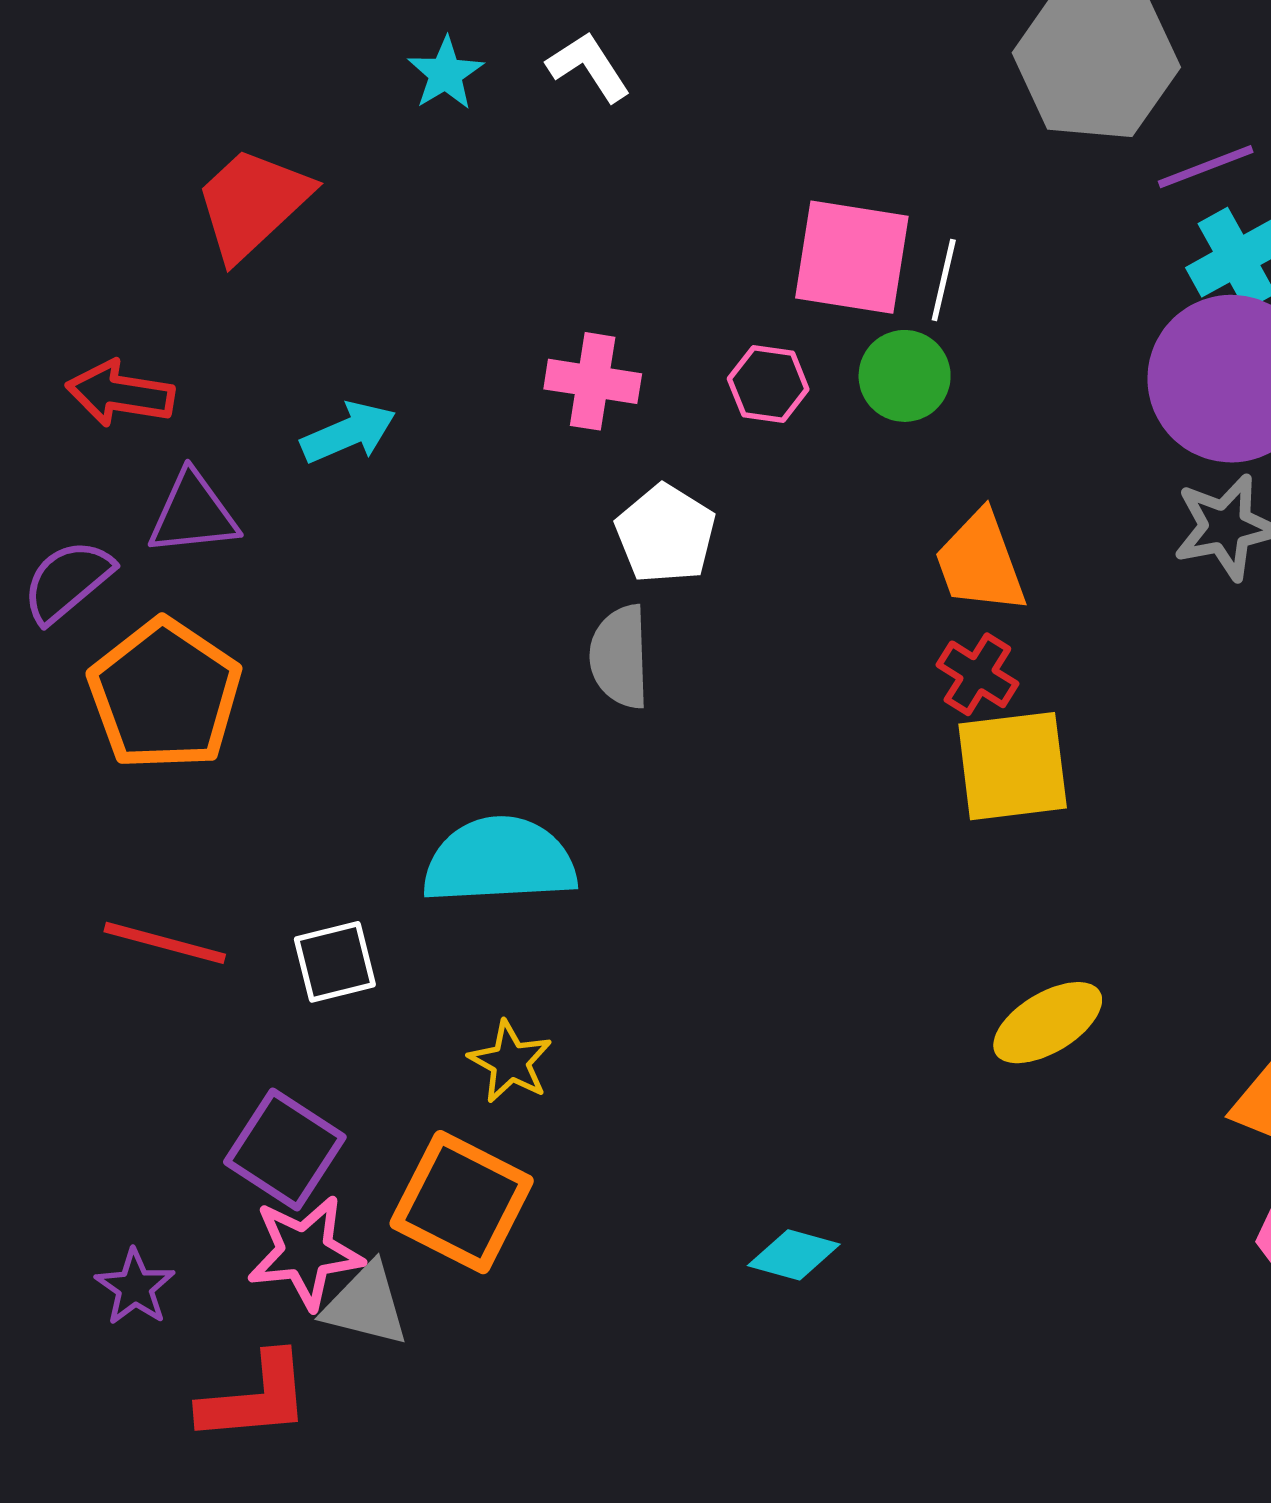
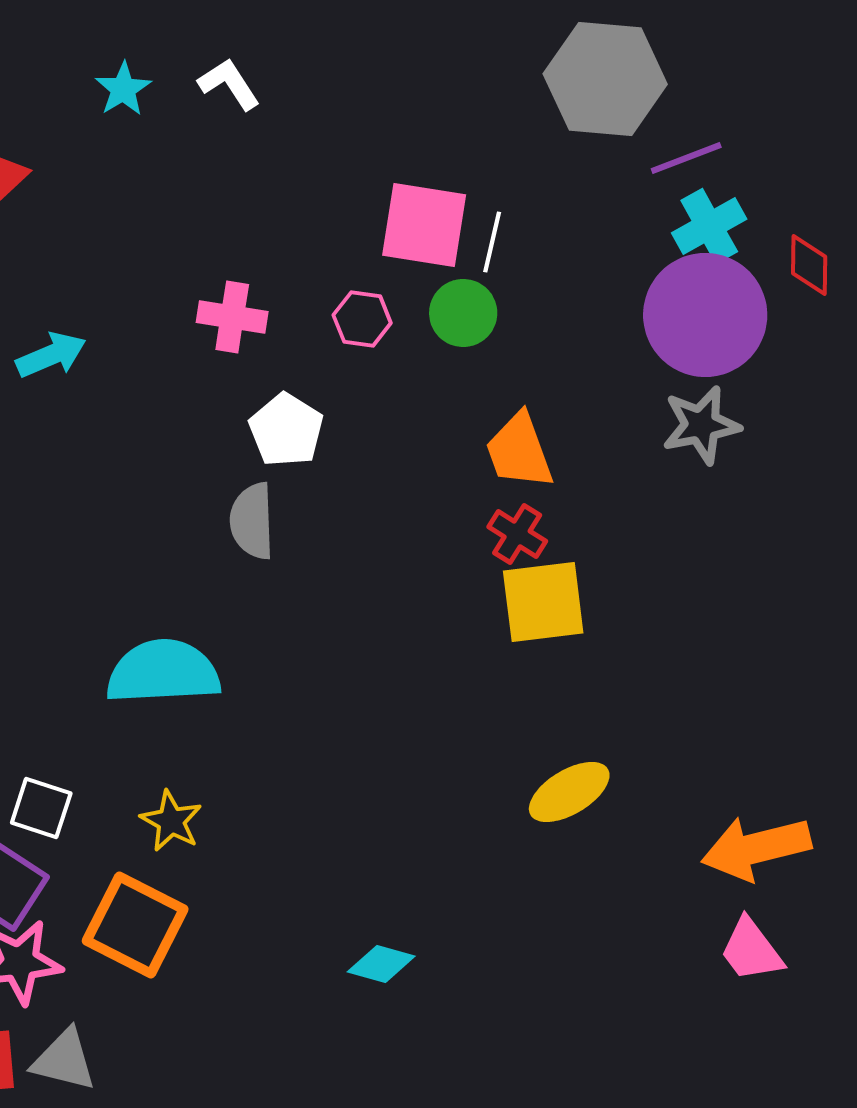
white square: (335, 962) -> (41, 808), moved, turned 32
gray triangle: (366, 1305) -> (64, 1060), moved

